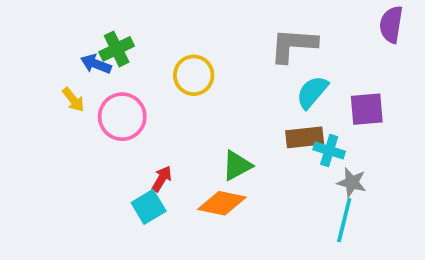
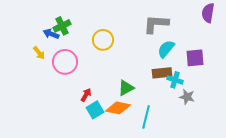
cyan square: (149, 207) -> (95, 110), moved
cyan line: (344, 220) -> (146, 117), moved

